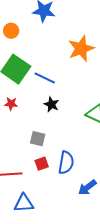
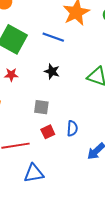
blue line: (45, 78) -> (53, 37), moved
blue semicircle: (66, 163) -> (72, 128), size x0.7

